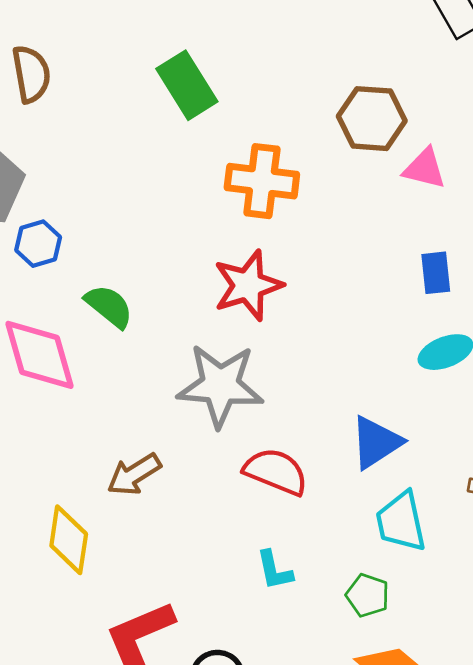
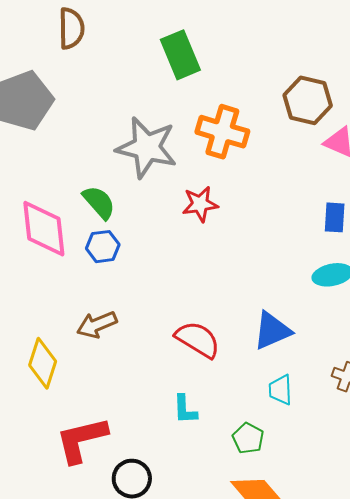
blue hexagon: (38, 244) -> (103, 247), moved
red star: (248, 285) -> (200, 204), size x0.7
gray star: (220, 385) -> (147, 147), moved
cyan trapezoid: (401, 522) -> (280, 390), size x0.7

